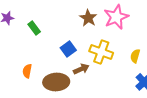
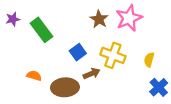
green rectangle: (34, 28) -> (42, 30), size x1.6
orange semicircle: (27, 71) -> (34, 76), turned 96

